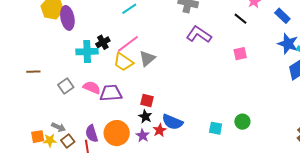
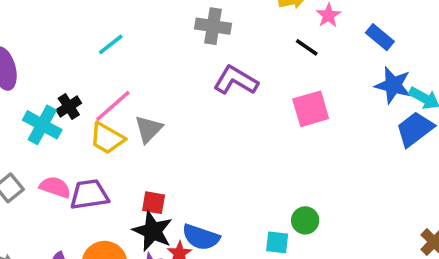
cyan cross: (87, 52) -> (42, 125), turned 35
pink square: (240, 54) -> (311, 109), size x1.5
black star: (145, 116) -> (153, 231), size x1.6
green circle: (242, 122) -> (305, 220), moved

